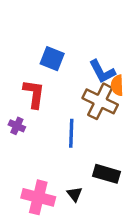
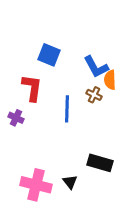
brown cross: (100, 101) -> (94, 95), size x0.5
blue line: (71, 133) -> (67, 109), moved

